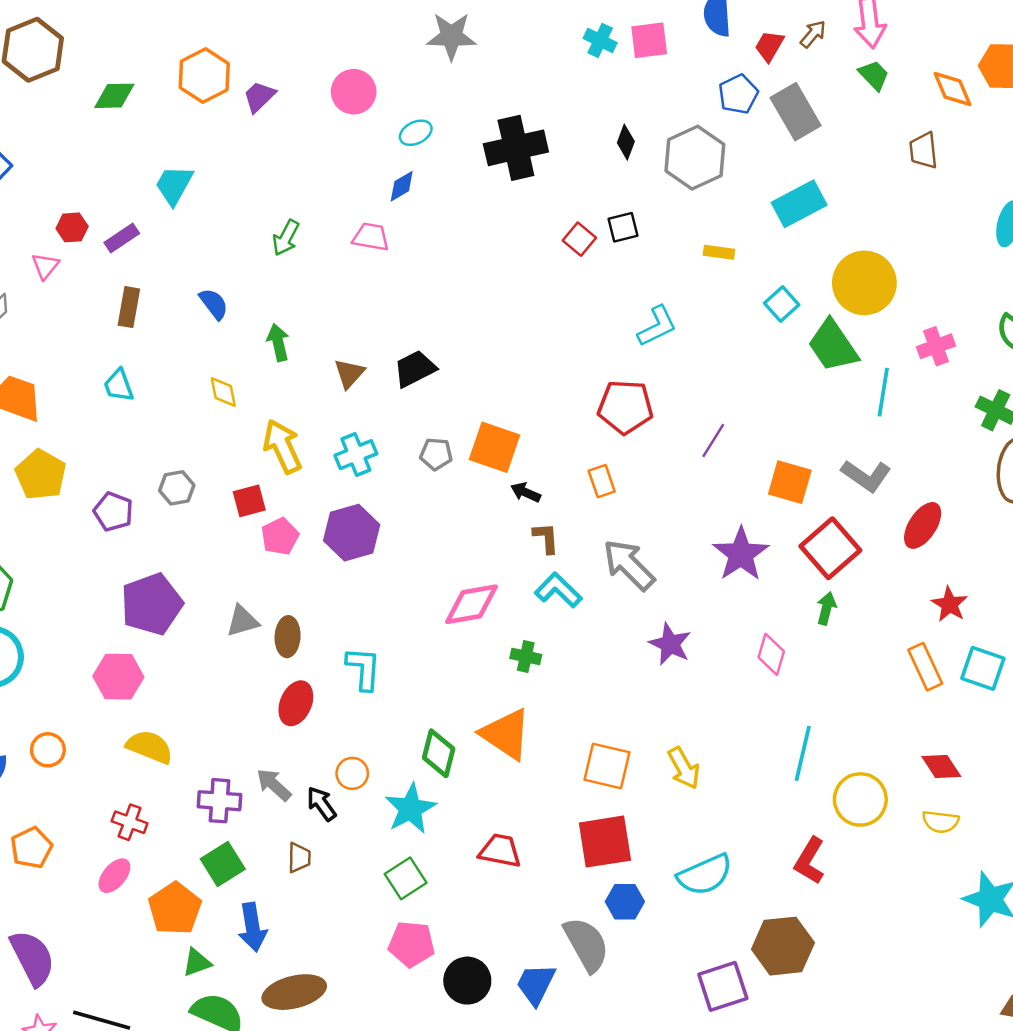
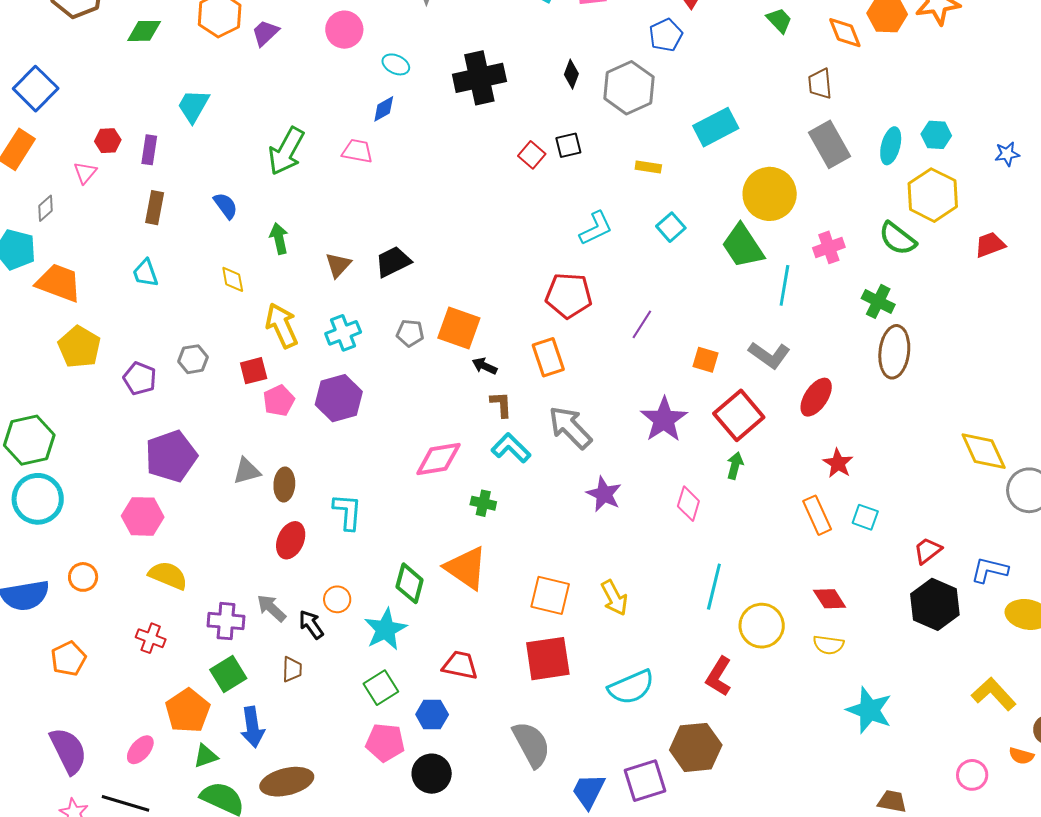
gray rectangle: (796, 112) -> (830, 144), moved
cyan ellipse: (416, 133) -> (396, 64), turned 52
purple rectangle: (122, 238) -> (149, 150), turned -48
green arrow: (286, 238) -> (286, 151), size x1.6
cyan square: (782, 304) -> (671, 227), moved
orange rectangle: (602, 481) -> (548, 357), size x1.4
orange square: (790, 482) -> (705, 360), size x0.7
cyan square: (983, 668) -> (865, 517), size x0.7
pink ellipse: (114, 876) -> (140, 750), moved
blue hexagon: (625, 902) -> (432, 714), moved
blue trapezoid: (536, 984) -> (588, 791), moved

